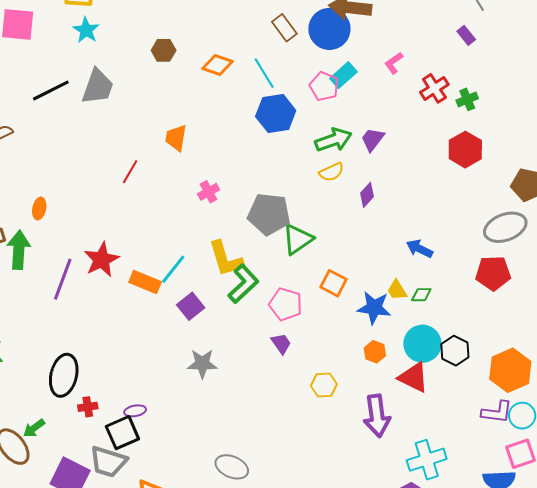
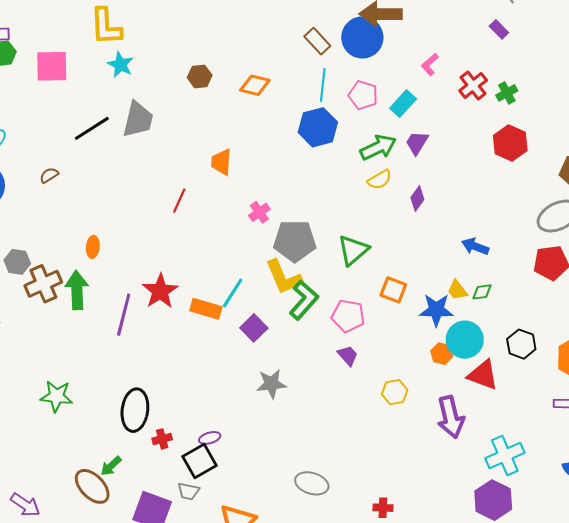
cyan line: (264, 73) -> (323, 85), moved, turned 44
cyan rectangle: (343, 75) -> (403, 104), moved
gray pentagon: (269, 214) -> (295, 241), moved
cyan circle: (422, 344) -> (465, 340), moved
gray trapezoid: (108, 462) -> (188, 491), size x0.6

